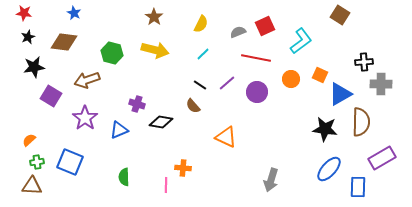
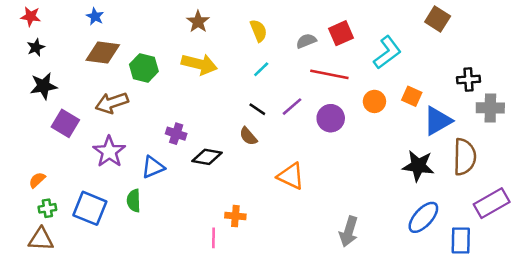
yellow semicircle: (201, 24) -> (259, 31), turned -48
brown diamond: (64, 42) -> (103, 53), moved
green semicircle: (124, 177) -> (134, 201), moved

